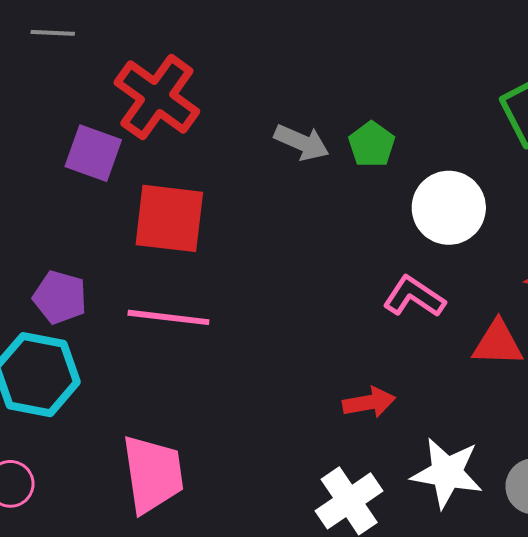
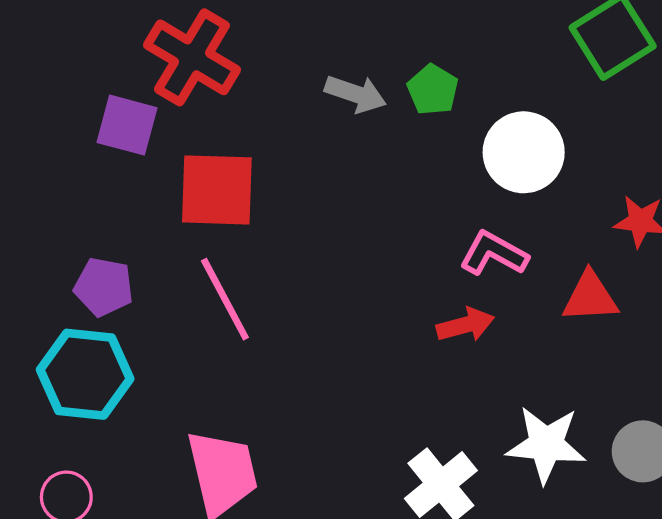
pink line: (168, 317) -> (225, 299), turned 60
red arrow: (369, 402) -> (465, 325), moved

